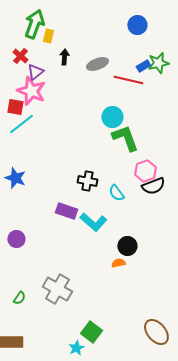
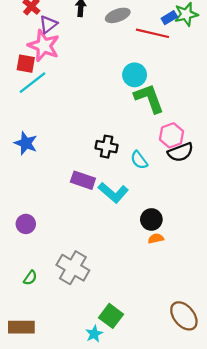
purple circle: (16, 239) -> (26, 224), moved
orange semicircle: (118, 263) -> (156, 239), moved

